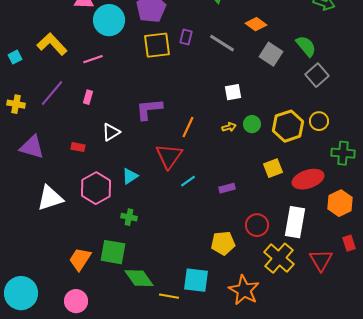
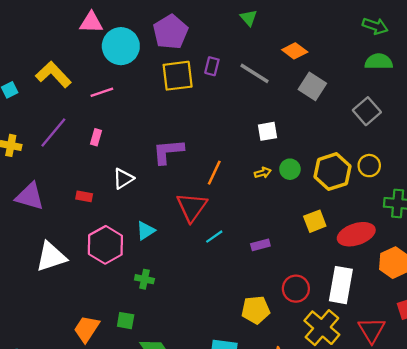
green semicircle: (306, 46) -> (379, 62), moved, turned -50
green square: (113, 252) -> (126, 321), size x0.6

